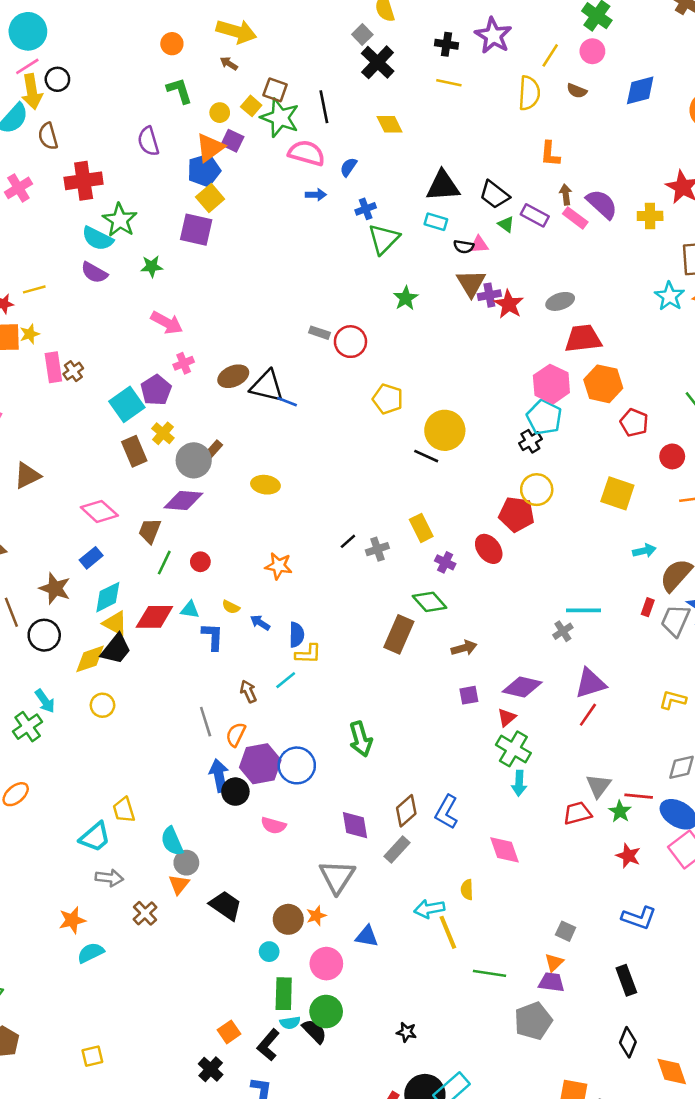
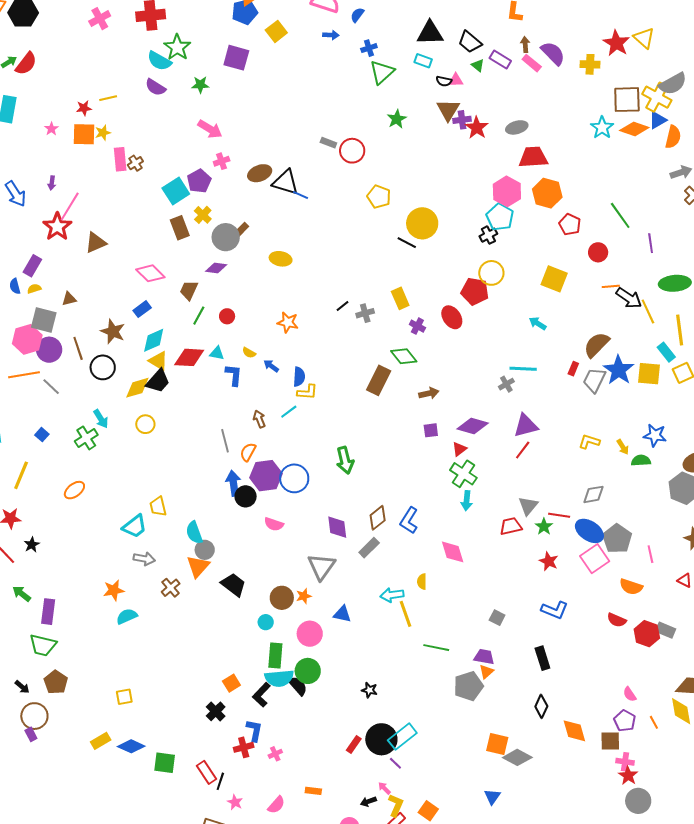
yellow square: (210, 198) -> (276, 31), moved
purple diamond: (183, 501) -> (216, 268), size x0.7
cyan arrow: (644, 551) -> (538, 323), moved, turned -138
orange triangle: (179, 884) -> (198, 566), size x1.4
orange triangle: (554, 962) -> (486, 672), moved
cyan semicircle: (290, 1023) -> (279, 678), size x1.8

